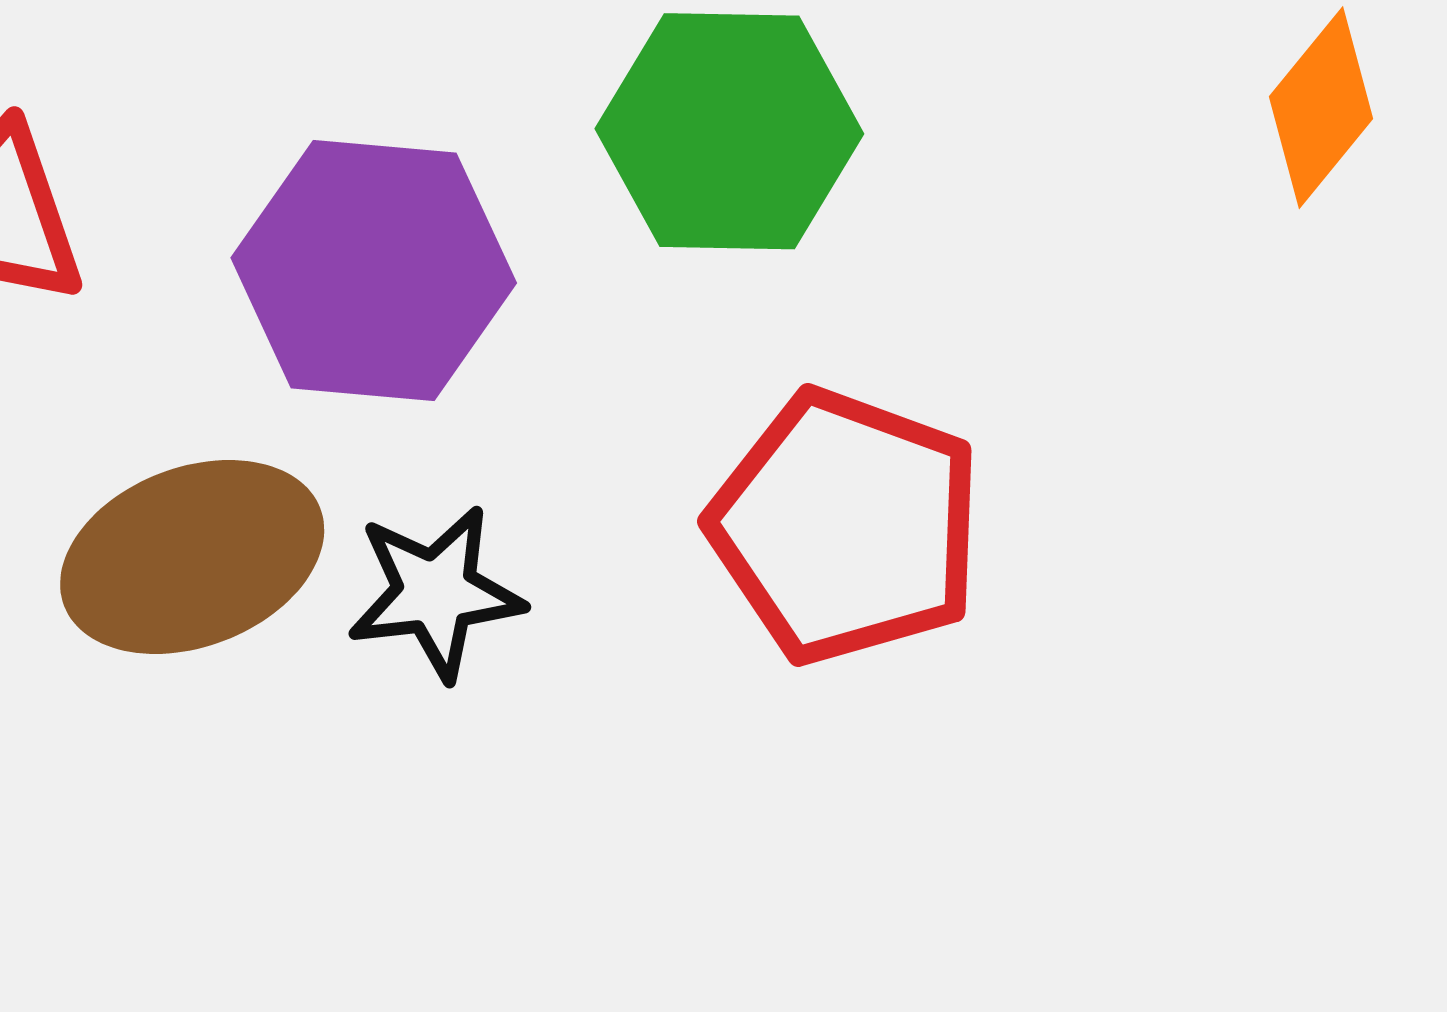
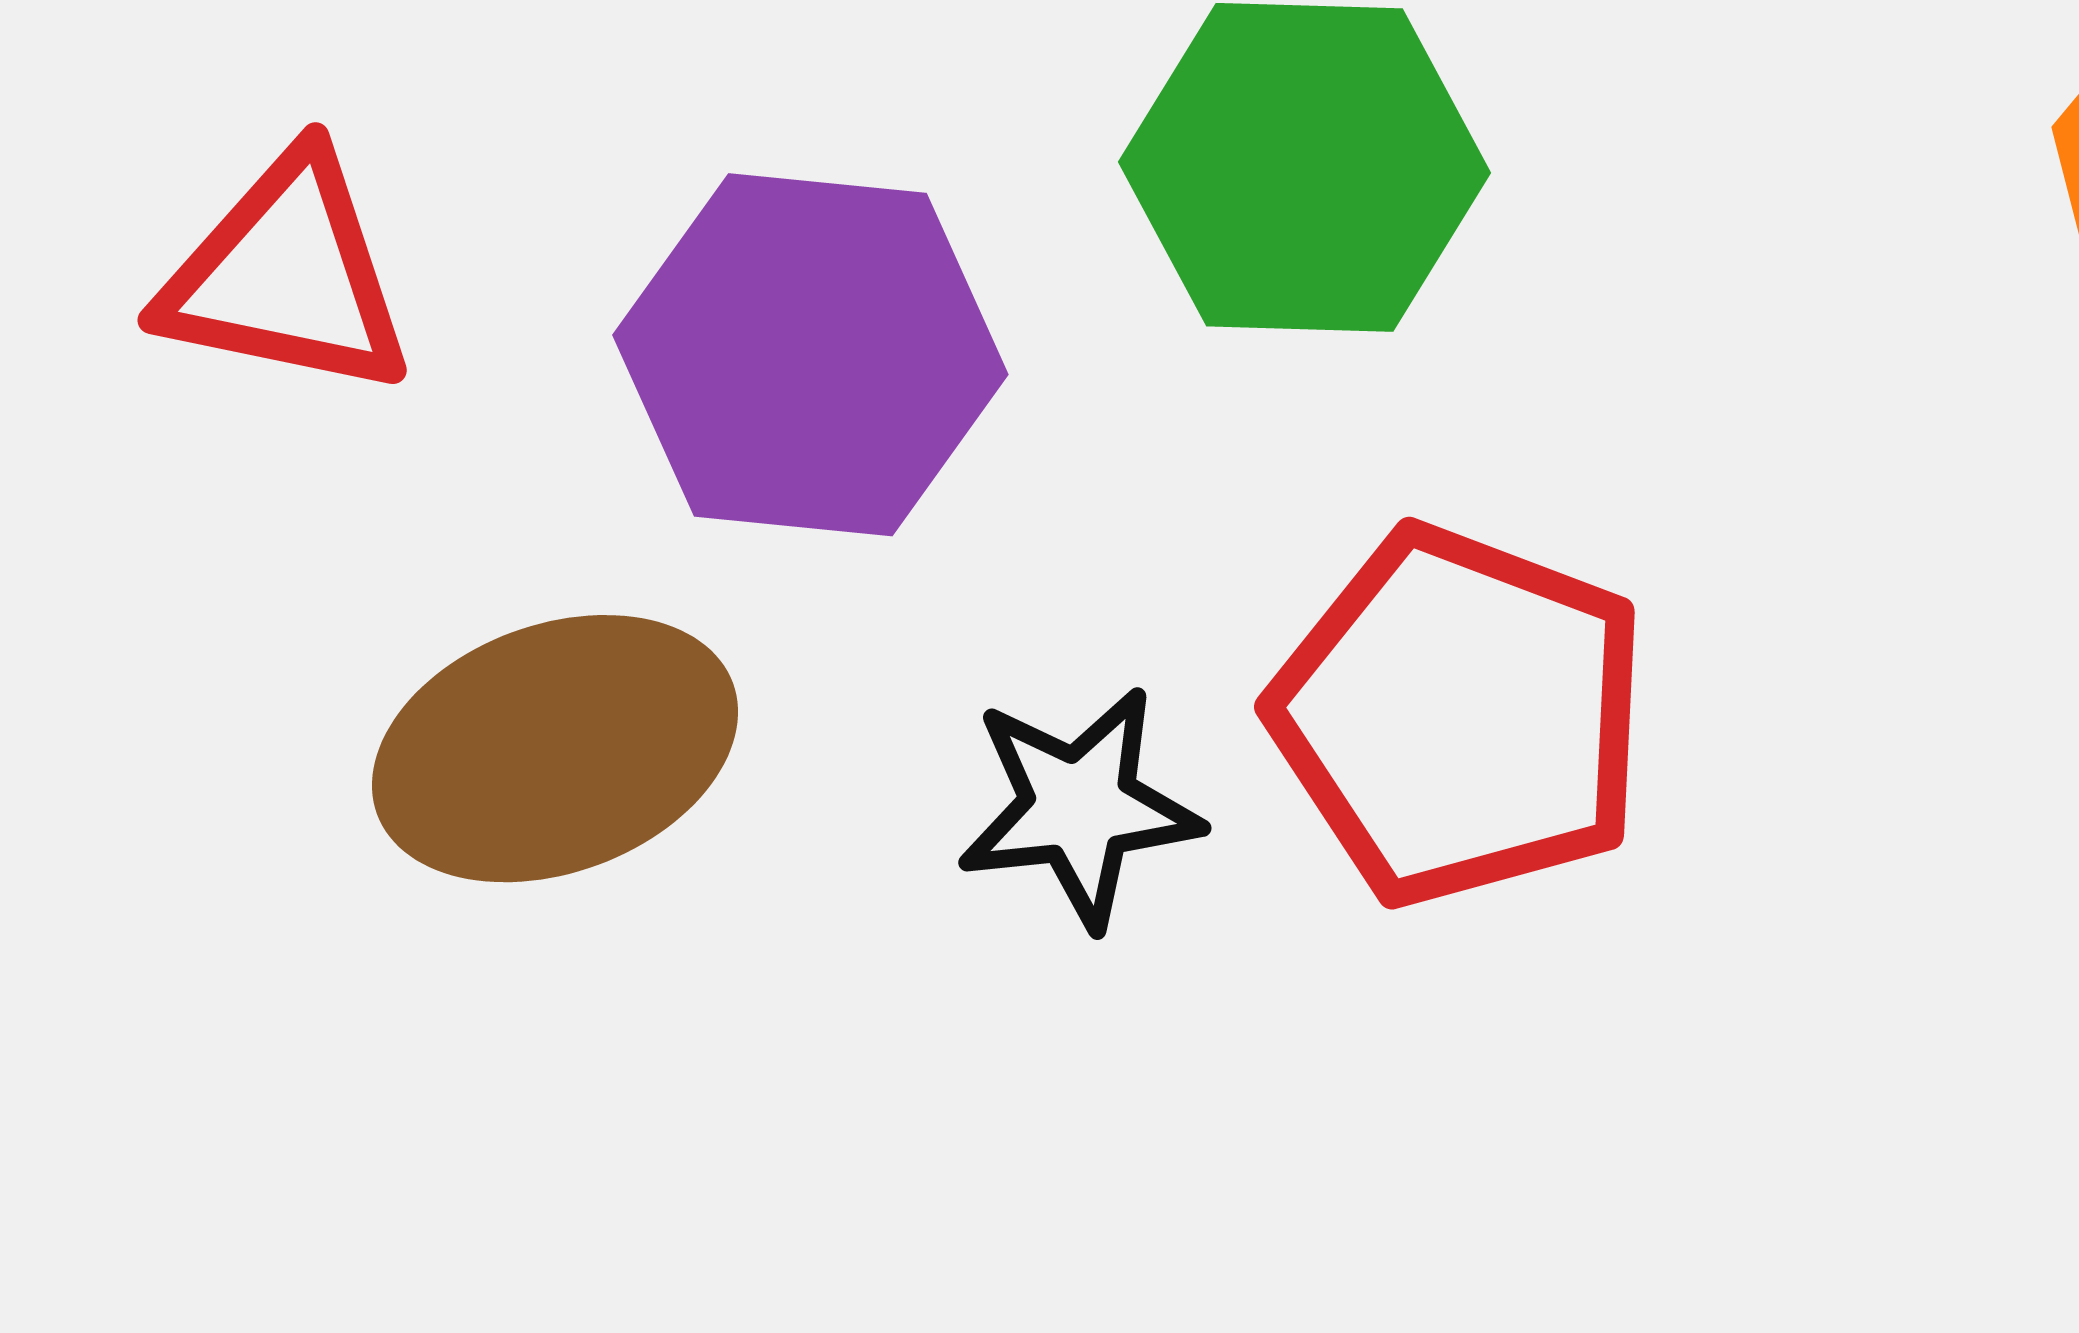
black star: (436, 593) -> (1079, 807), moved

